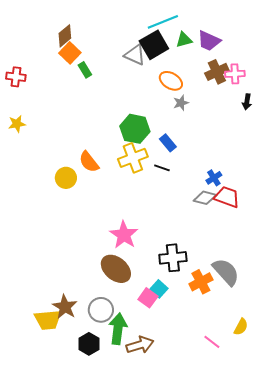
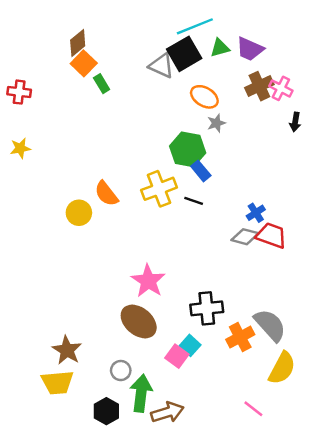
pink cross: (235, 74) -> (281, 88), turned 30
green hexagon: (135, 129) -> (188, 149), moved
brown star: (65, 307) -> (67, 350), moved
gray circle: (101, 310) -> (121, 371), size x0.7
yellow semicircle: (241, 327) -> (282, 368), moved, size x1.6

